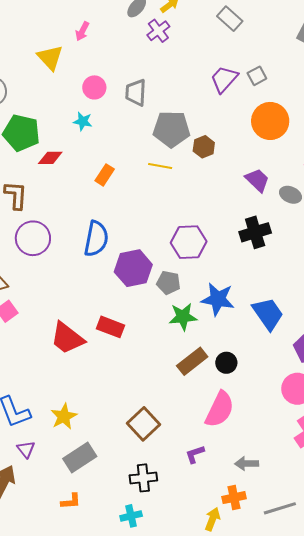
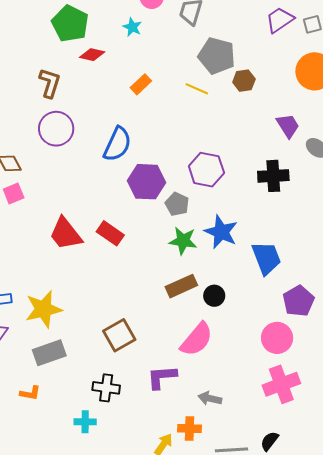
yellow star: (64, 417) -> (44, 309), size x1.4
purple L-shape: (195, 454) -> (162, 377), size x1.5

